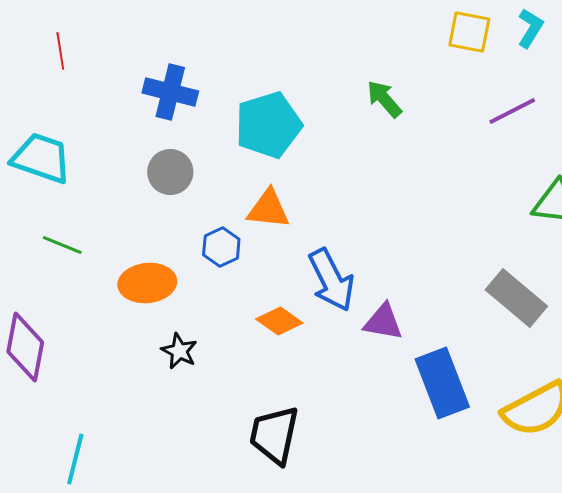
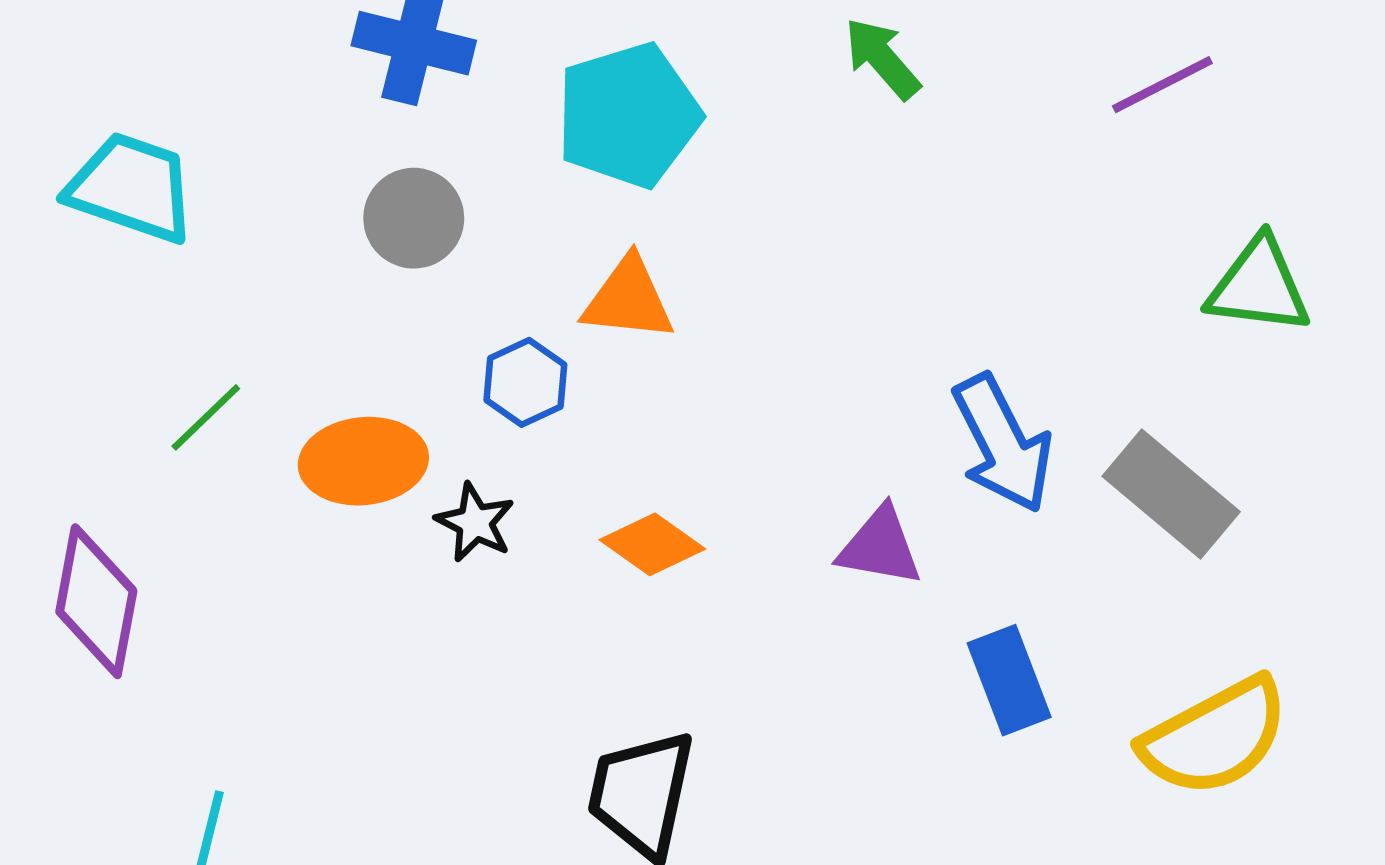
green line: (62, 245) -> (206, 417), moved, turned -66
blue arrow: (331, 280) -> (1003, 444), moved
black star: (179, 351) -> (475, 522), moved
blue rectangle: (442, 383) -> (1009, 680), size x0.7

